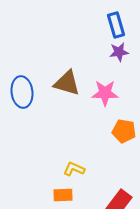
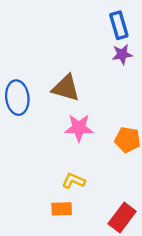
pink star: (105, 93) -> (79, 128), moved

